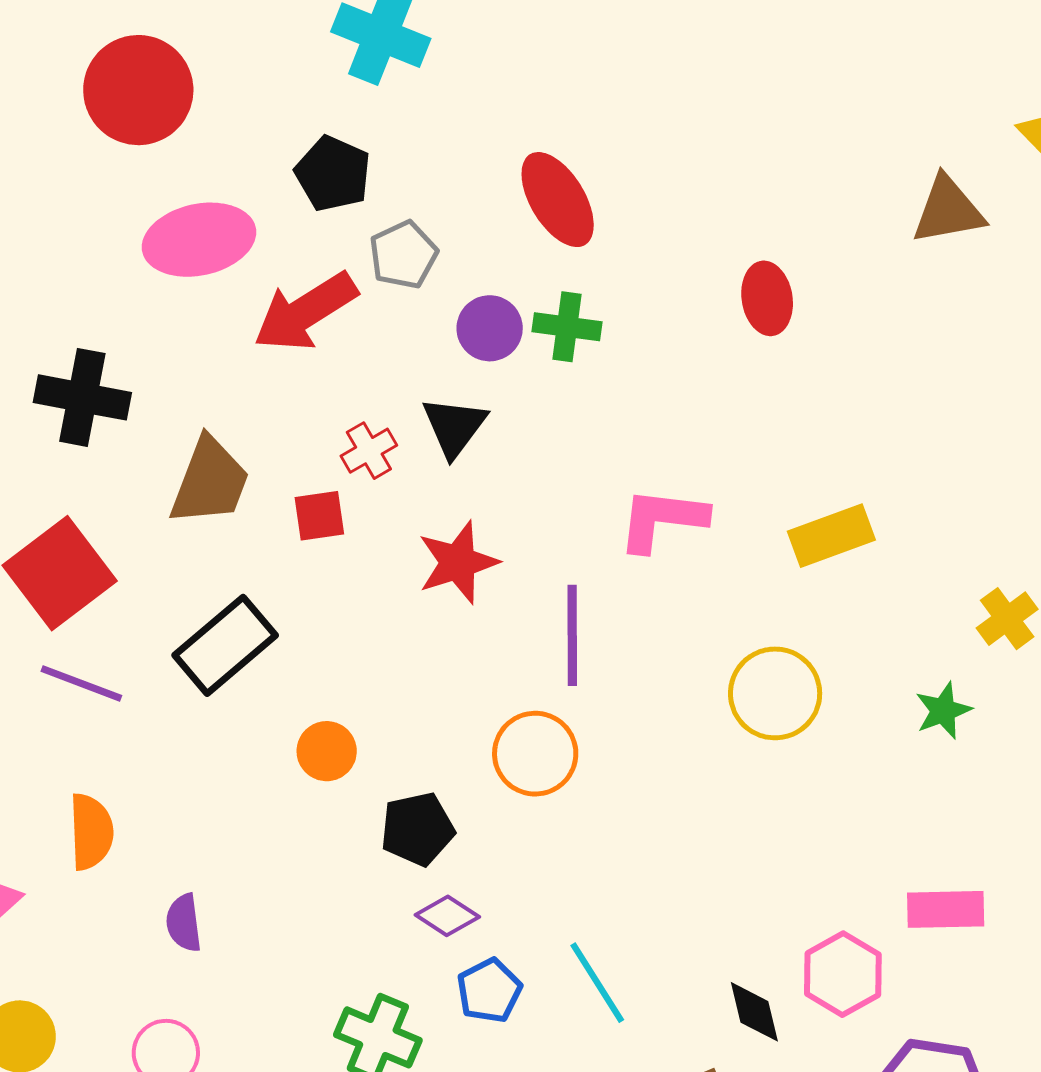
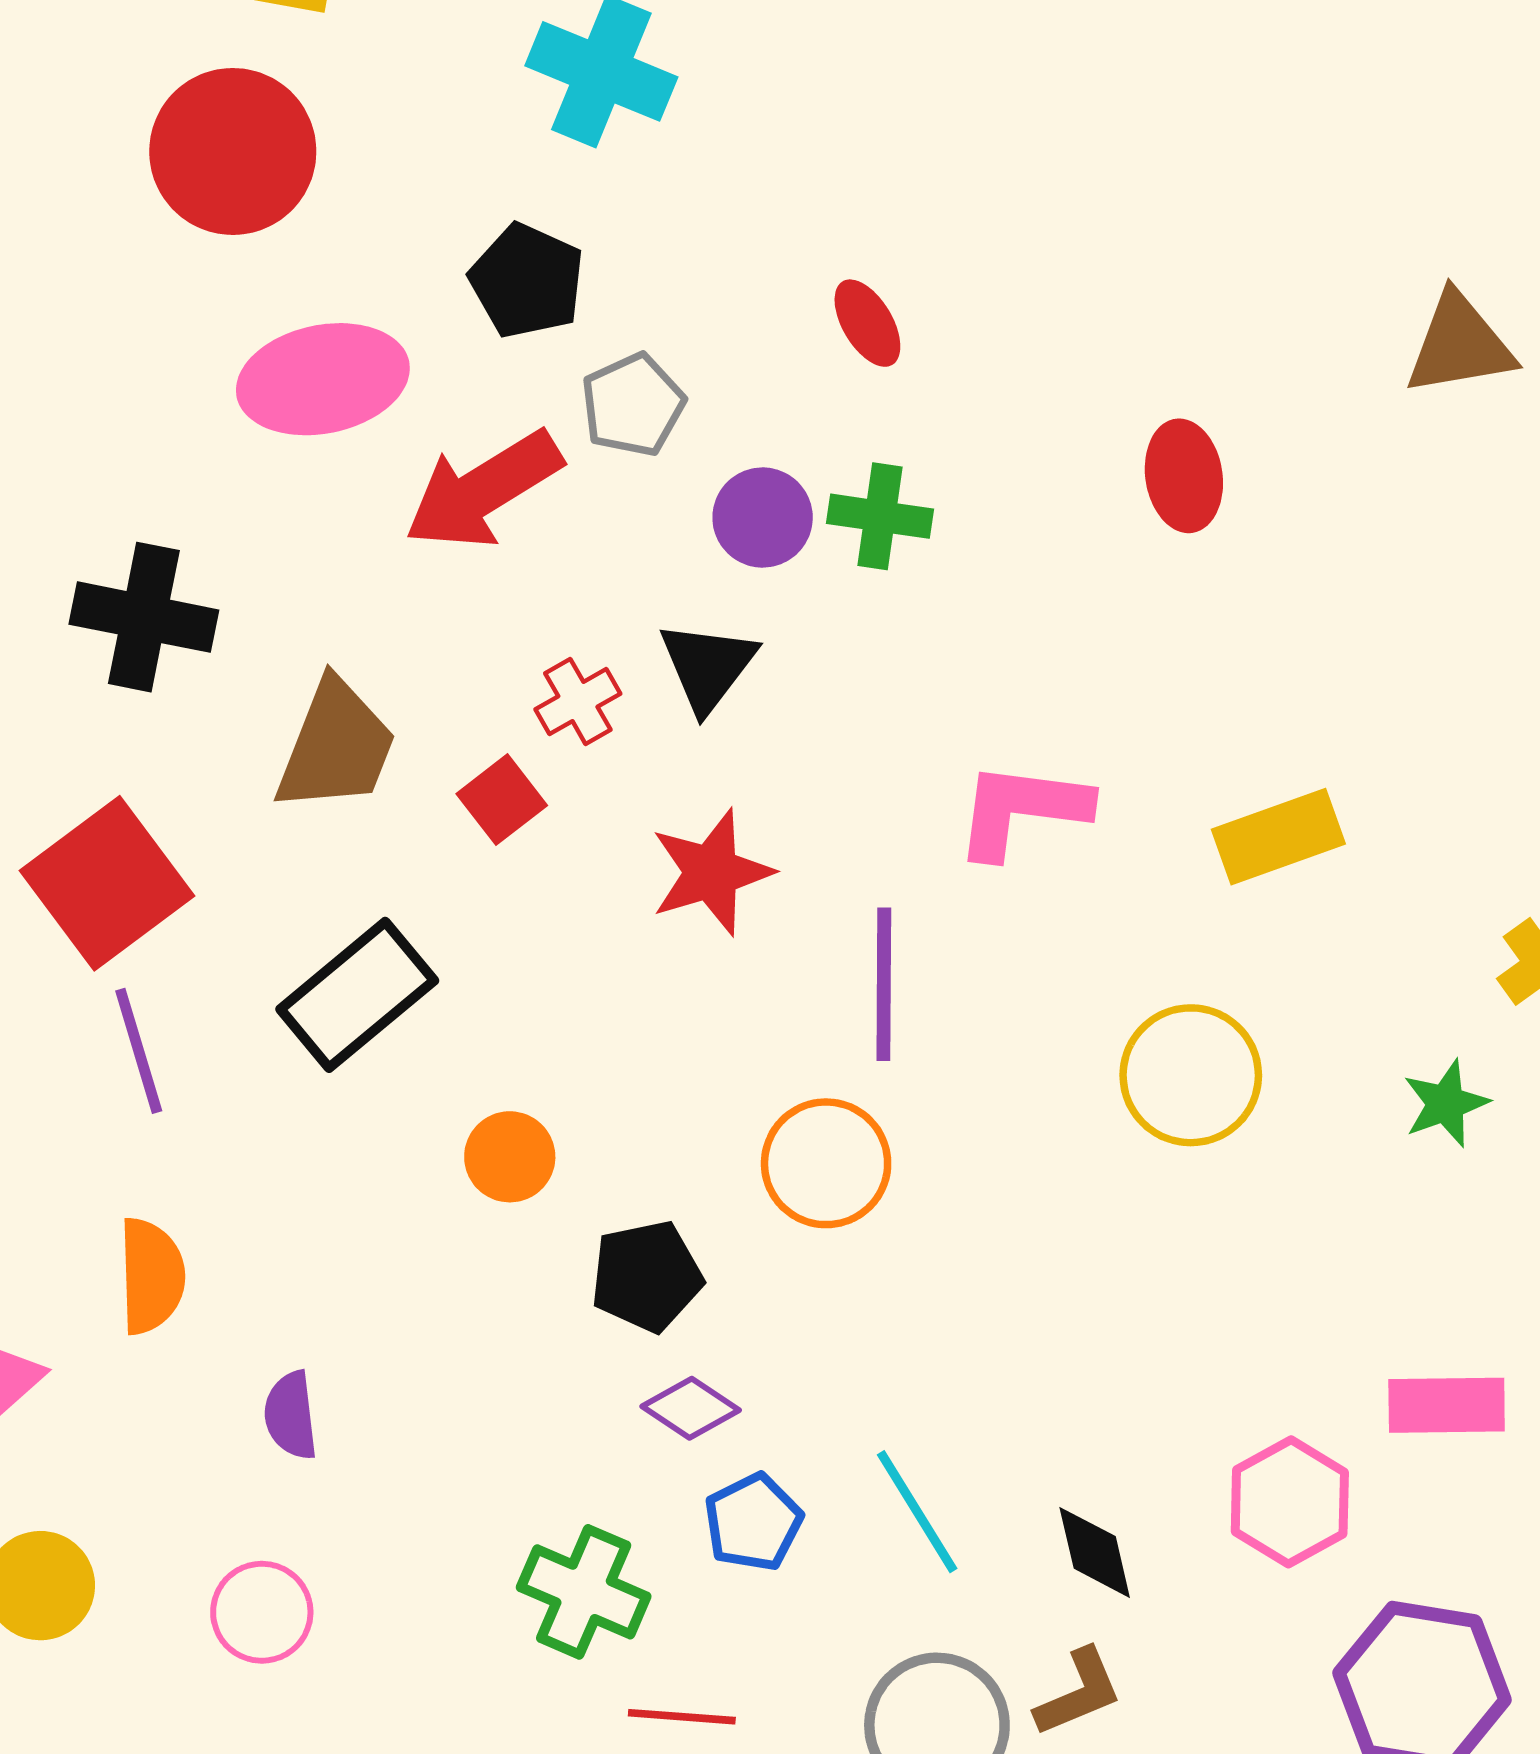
red ellipse: (558, 200) -> (867, 323), size x0.6
red square: (319, 516) -> (502, 800), turned -30
purple line: (81, 683) -> (139, 1051), turned 52
black diamond: (754, 1012) -> (1095, 1552), moved

